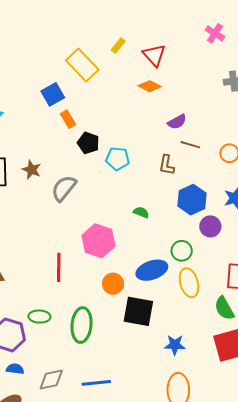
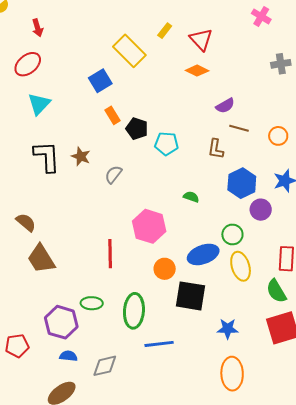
orange rectangle: (68, 119) -> (112, 115), moved
gray semicircle: (64, 188) -> (113, 174), size x0.7
blue line: (96, 383) -> (159, 344), moved

